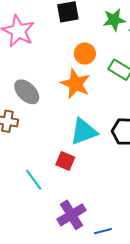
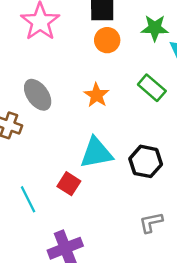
orange circle: (85, 54) -> (107, 40), moved
orange star: (76, 84) -> (97, 95), size x0.7

